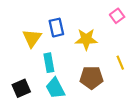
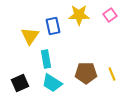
yellow star: (86, 39) -> (79, 15), moved
yellow line: (120, 63) -> (112, 74), moved
cyan trapezoid: (55, 88) -> (52, 83), turned -30

